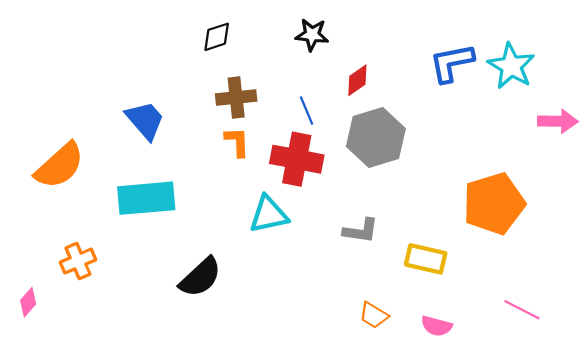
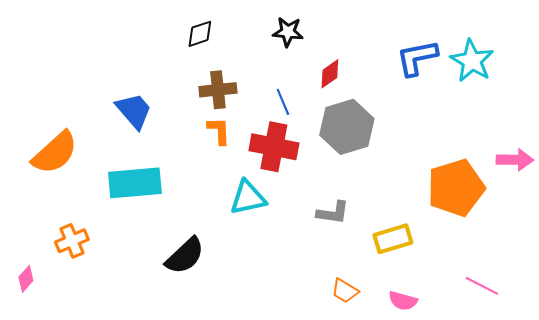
pink arrow: (558, 121) -> (515, 160), moved
yellow rectangle: (426, 259) -> (393, 239), turned -30

